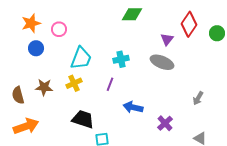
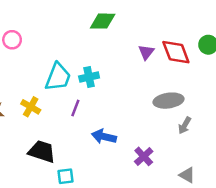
red diamond: (189, 24) -> (176, 52), moved, turned -55
cyan trapezoid: (81, 58) -> (58, 77), moved
gray ellipse: (162, 62) -> (169, 101), moved, turned -30
yellow cross: (74, 83) -> (31, 107), turned -35

